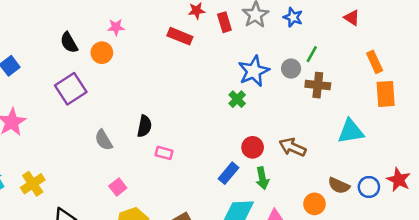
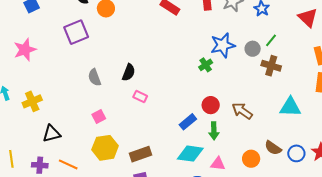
red triangle: (352, 18) -> (308, 18), size x1.5

